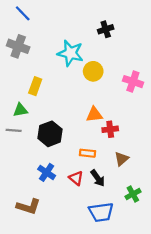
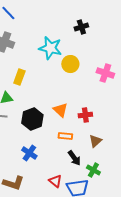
orange triangle: (94, 115) -> (60, 110), moved, turned 49
red triangle: (76, 178) -> (55, 181), moved
green cross: (133, 194) -> (93, 170), moved, turned -32

